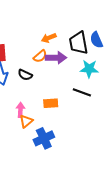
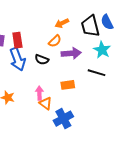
purple arrow: (56, 58) -> (71, 53), moved
cyan star: (89, 69) -> (102, 50), turned 30
orange triangle: (26, 121) -> (46, 103), turned -40

